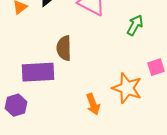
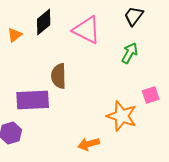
orange arrow: (93, 104) -> (89, 144), moved, turned 95

